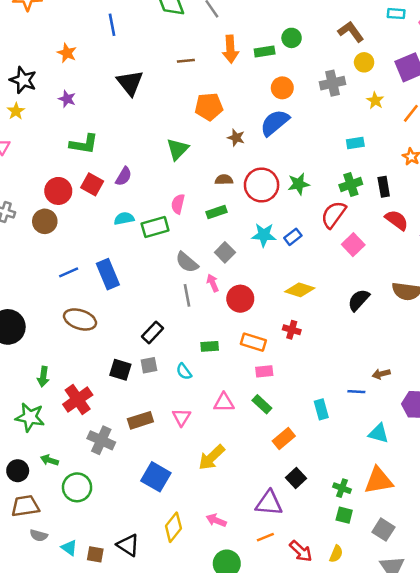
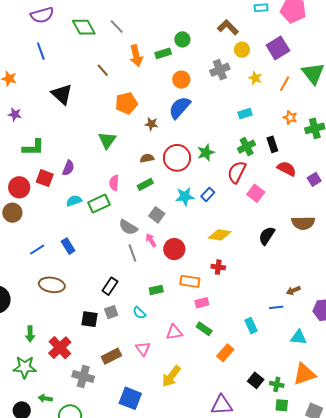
brown line: (186, 61) -> (103, 70), turned 64
blue rectangle: (108, 274) -> (68, 246), size x0.7
black square: (296, 478) -> (256, 380), moved

